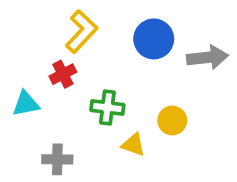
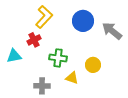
gray arrow: (207, 57) -> (112, 31), turned -135
gray cross: (57, 159) -> (42, 86), moved

